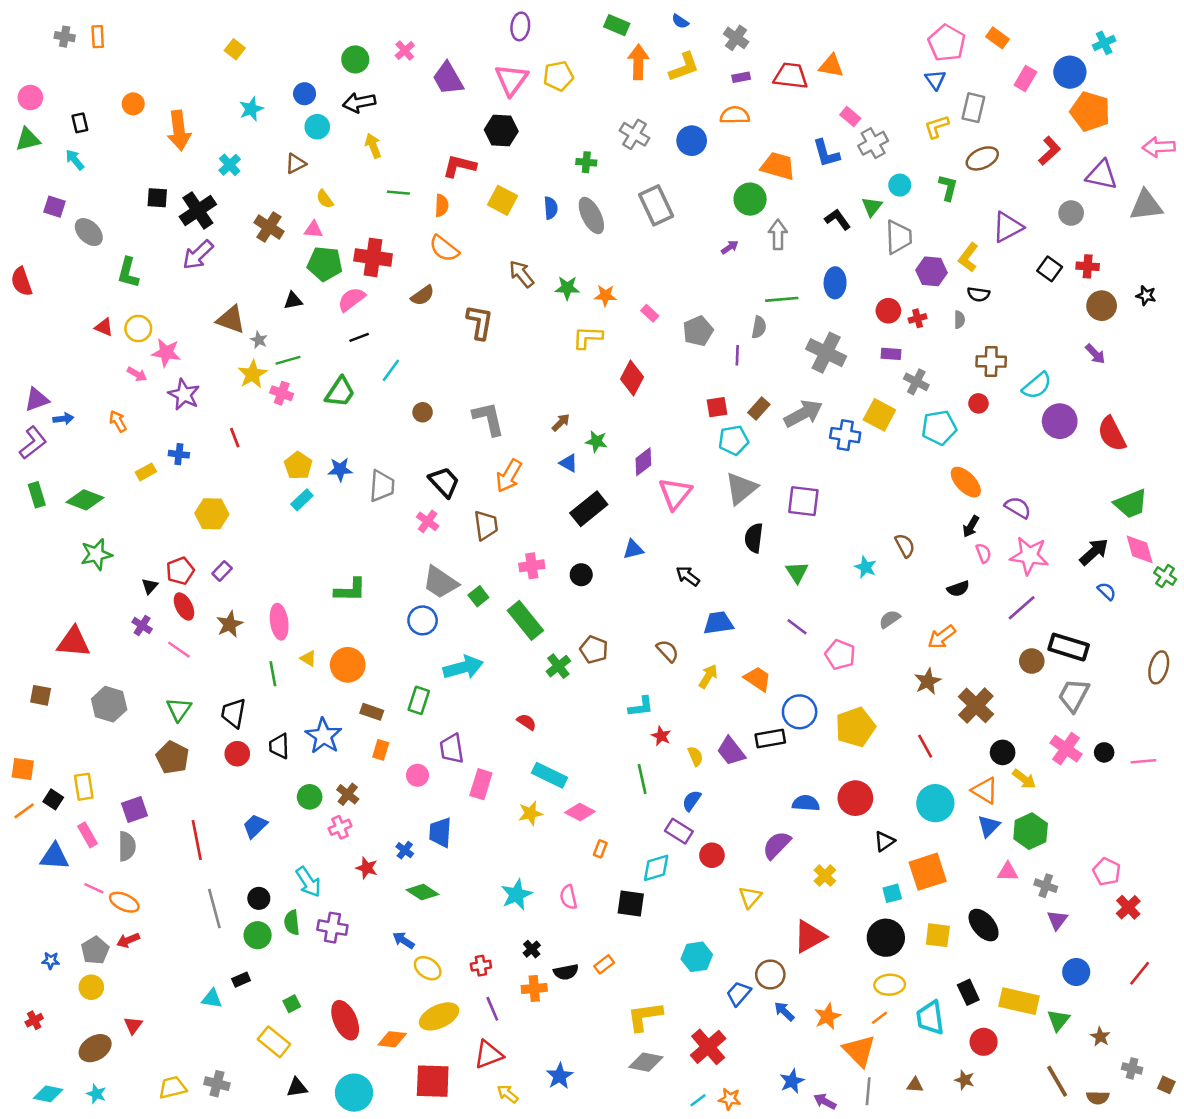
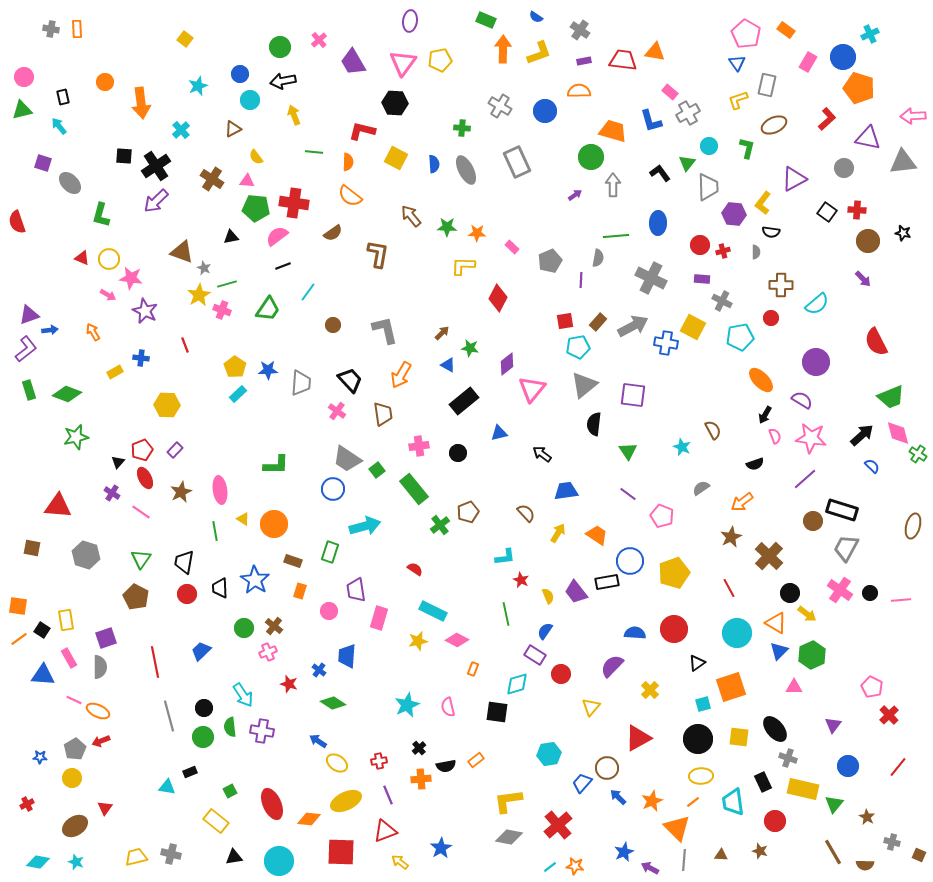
purple circle: (1060, 421) -> (816, 362), moved
brown pentagon: (594, 650) -> (468, 512), turned 30
gray cross: (1046, 886) -> (788, 758), moved

